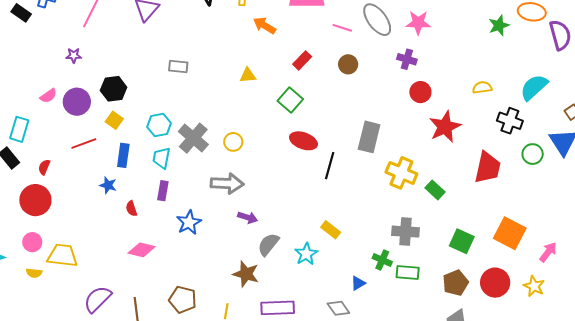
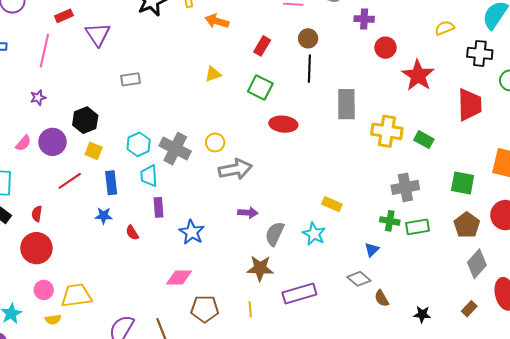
gray rectangle: (178, 66) -> (130, 79), moved
black line: (330, 166) -> (309, 69), moved
gray arrow: (227, 183) -> (235, 169), moved
pink diamond: (142, 250) -> (179, 278), moved

